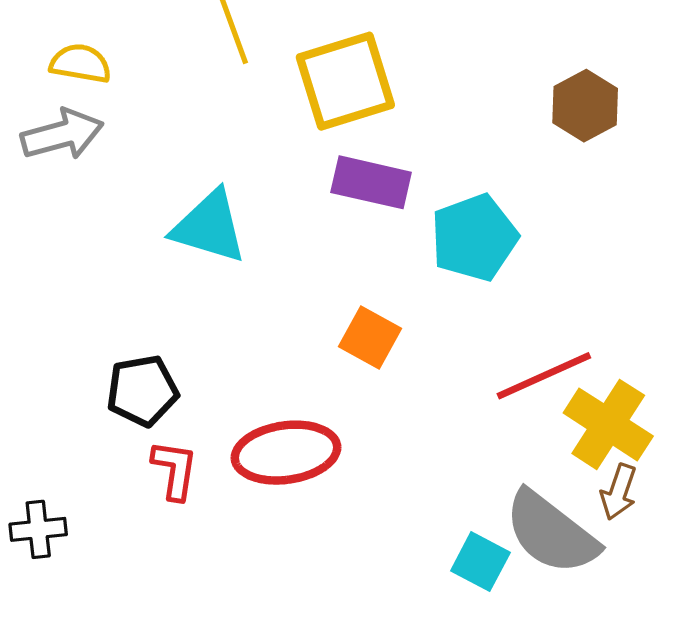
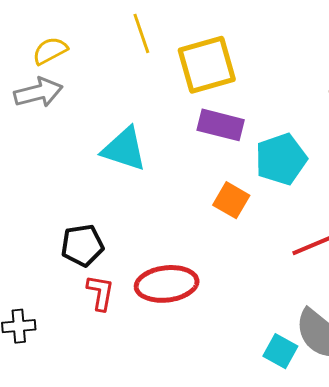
yellow semicircle: (80, 64) -> (50, 51), turned -39
orange square: (370, 338) -> (231, 200), moved

